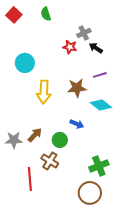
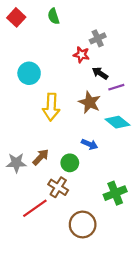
black arrow: (96, 48) -> (100, 73), moved
brown star: (77, 88) -> (90, 102), turned 30
red line: (30, 179) -> (35, 208), turned 60
brown circle: (90, 193) -> (83, 224), moved

